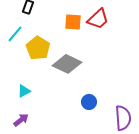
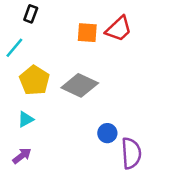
yellow pentagon: (38, 48) -> (34, 80), moved
purple semicircle: (123, 118) -> (131, 153), moved

